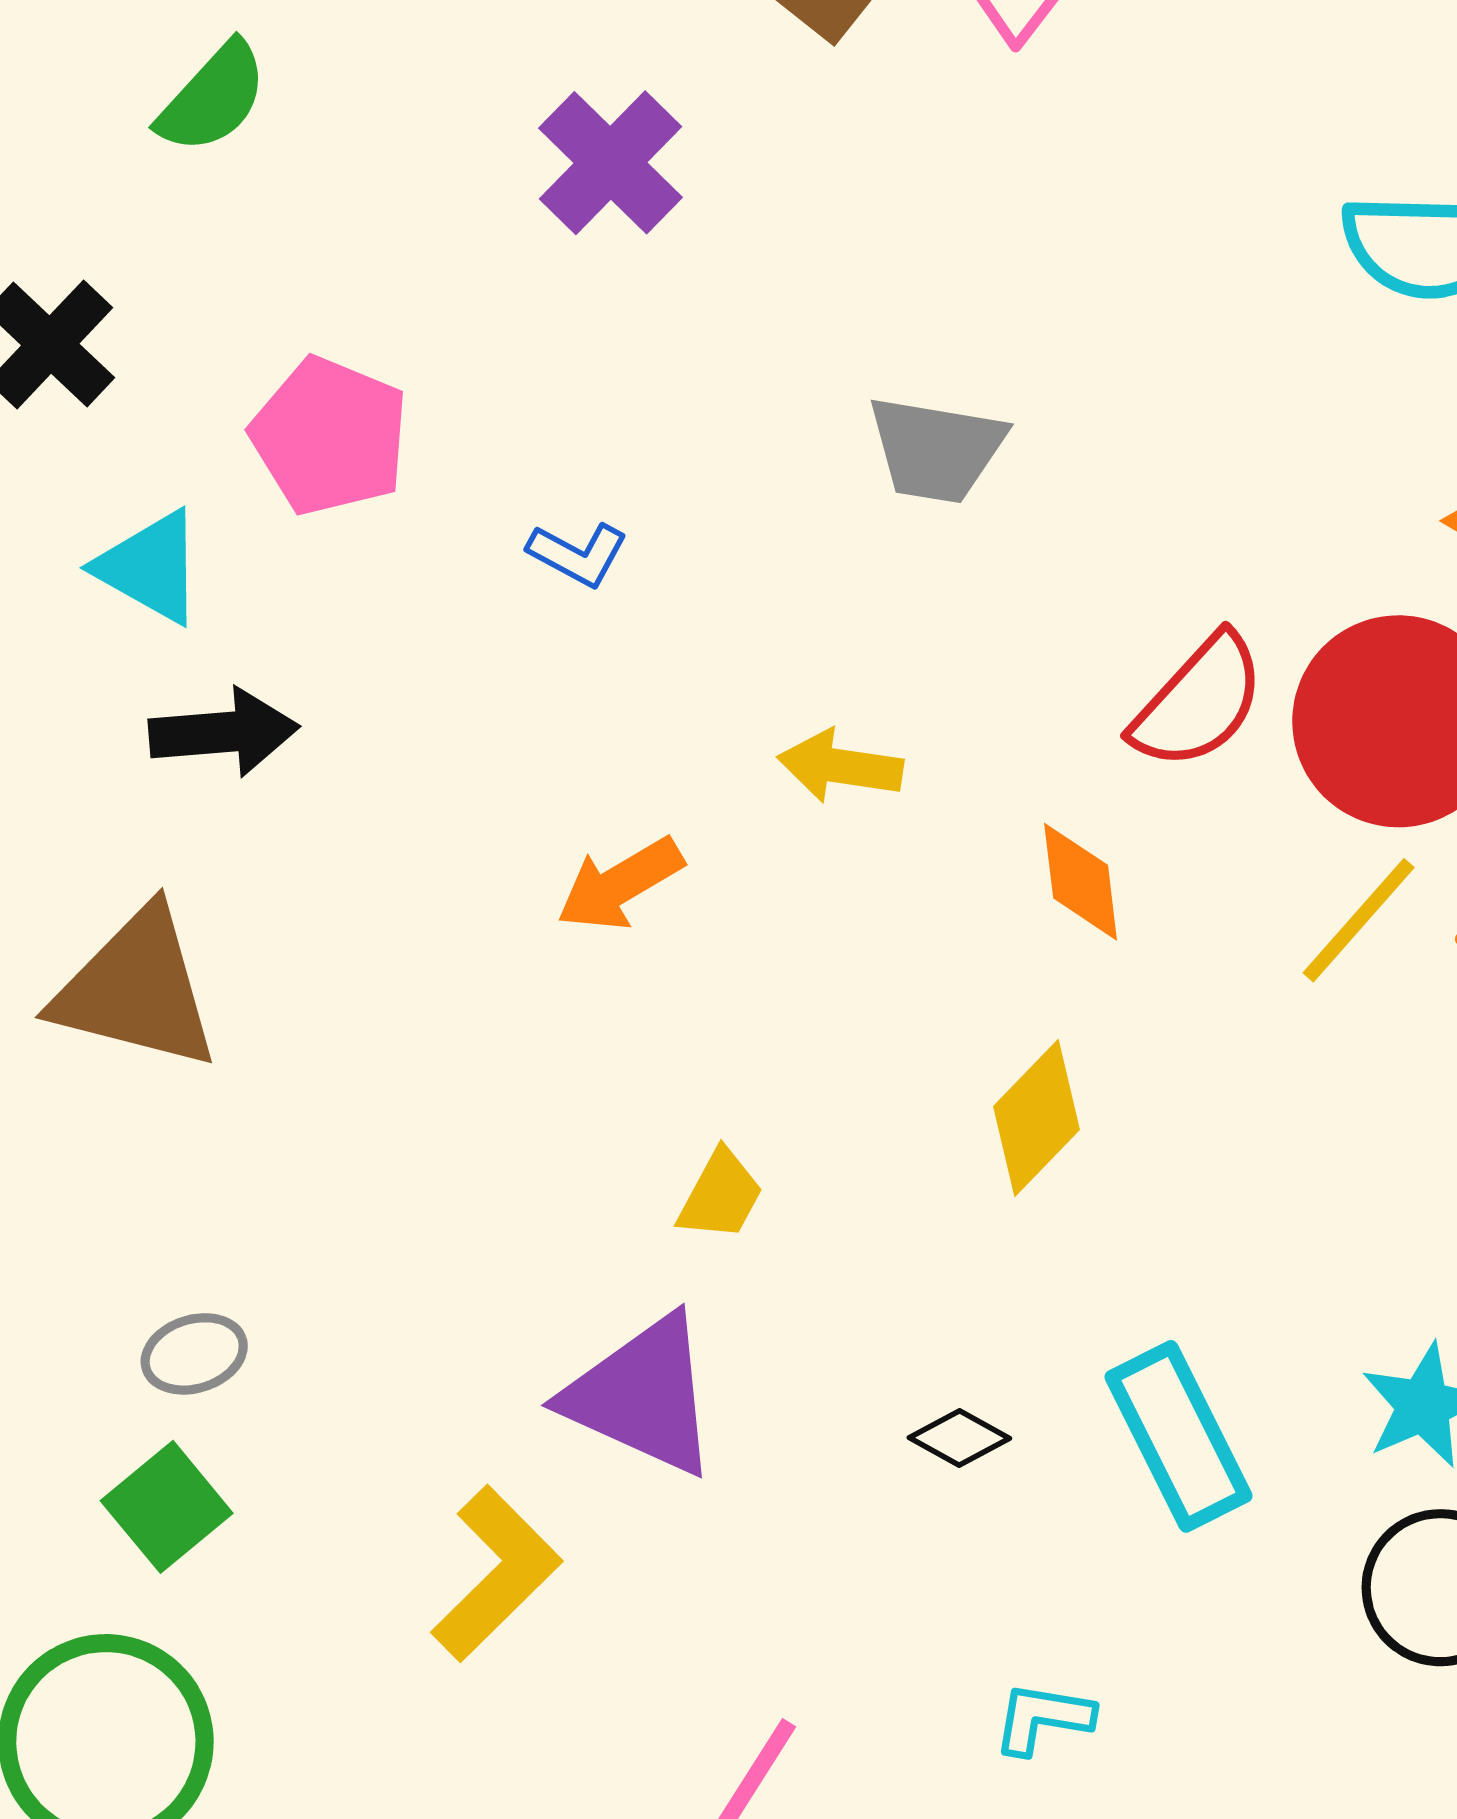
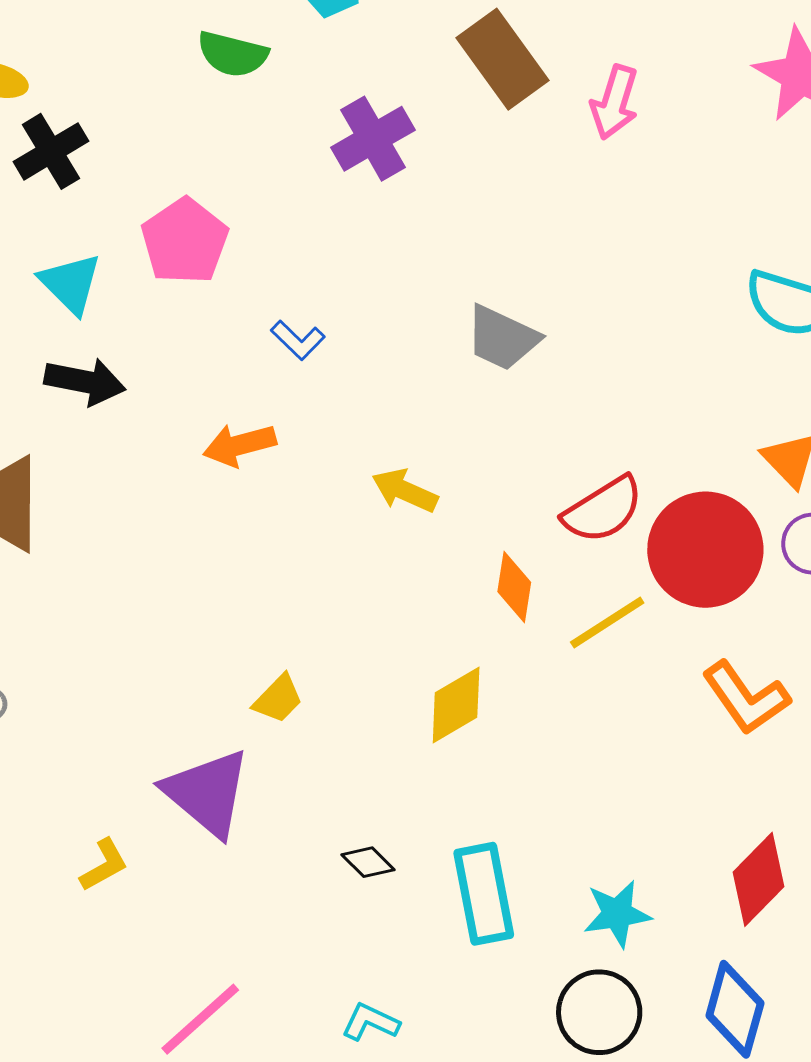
green semicircle: (213, 98) -> (233, 54), moved, turned 46
orange arrow: (620, 884) -> (240, 445), moved
yellow line: (1359, 920) -> (607, 622), moved
yellow L-shape: (496, 1574) -> (104, 865), size x0.6

